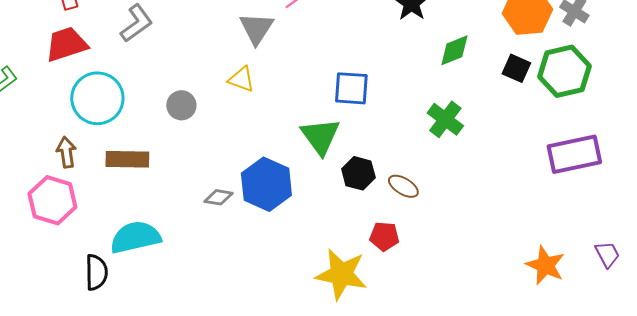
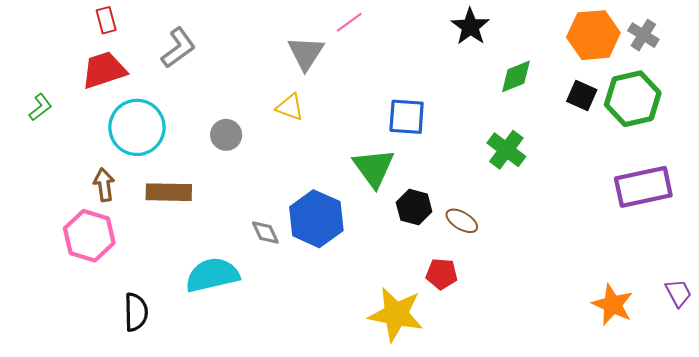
gray diamond: (218, 197) -> (265, 232), turned 56
cyan semicircle: (135, 237) -> (212, 275), moved

